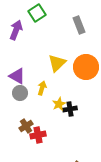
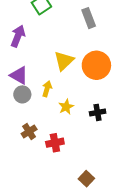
purple arrow: (16, 30) -> (18, 36), moved
black cross: (70, 109) -> (98, 112), moved
red cross: (38, 135) -> (55, 143), moved

